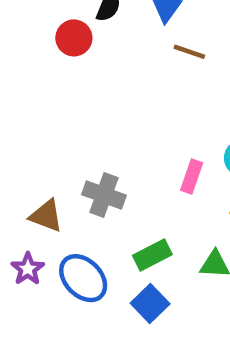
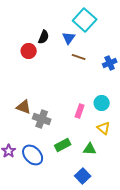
brown triangle: (46, 216) -> (24, 107), moved
blue square: (150, 303) -> (83, 176), moved

